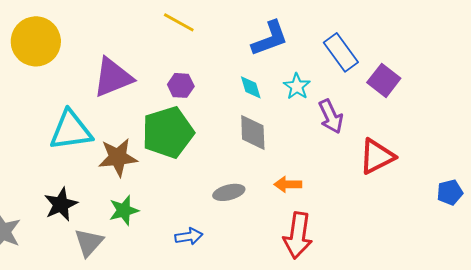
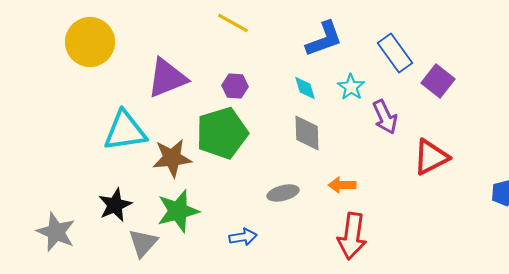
green star: (124, 210) -> (178, 211), size x1.4

